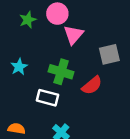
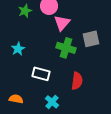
green cross: (61, 72) -> (66, 48), moved
red semicircle: (92, 85) -> (77, 81), moved, turned -42

